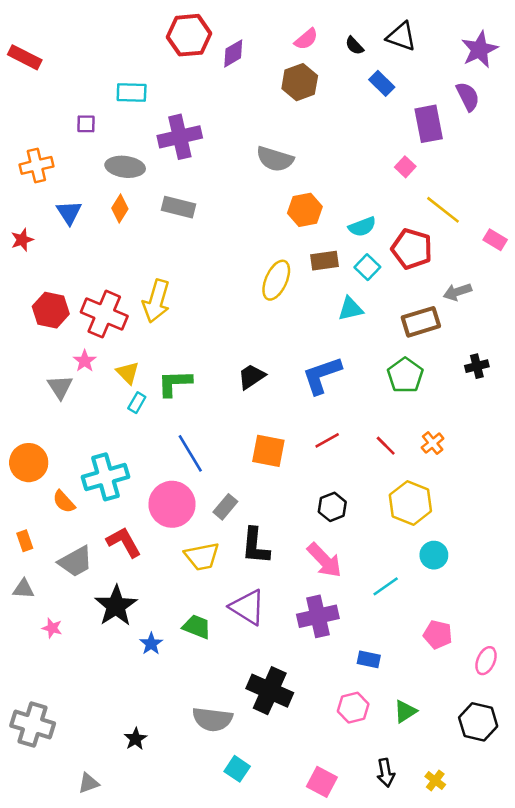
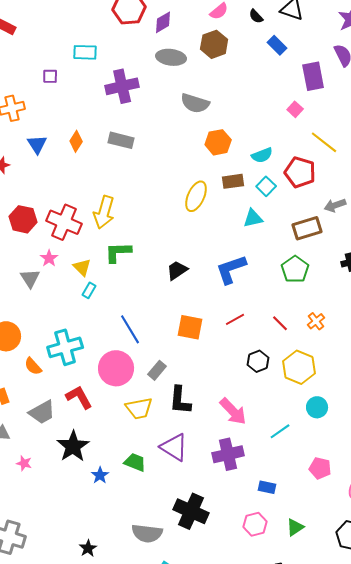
gray ellipse: (125, 167) -> (171, 57), moved
green L-shape: (175, 383) -> (118, 252), moved
black hexagon: (332, 507) -> (258, 361), moved

